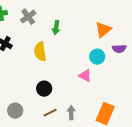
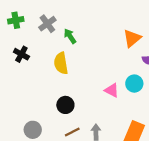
green arrow: (56, 28) -> (70, 36), moved, turned 136
cyan circle: (97, 57) -> (134, 84), moved

